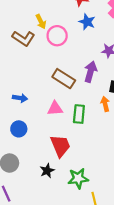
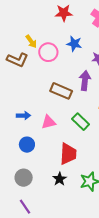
blue star: (87, 22) -> (74, 44), moved
pink triangle: (55, 108) -> (49, 122), moved
green rectangle: (79, 114) -> (81, 122), turned -42
red trapezoid: (60, 146) -> (68, 154), turned 35

